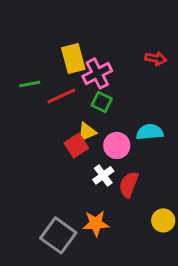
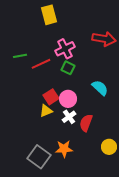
yellow rectangle: (73, 58) -> (49, 15), moved
red arrow: (156, 58) -> (104, 39), size x1.6
yellow triangle: (87, 132) -> (46, 111), moved
cyan semicircle: (150, 132) -> (100, 88), turned 48
pink circle: (117, 145) -> (68, 99), moved

